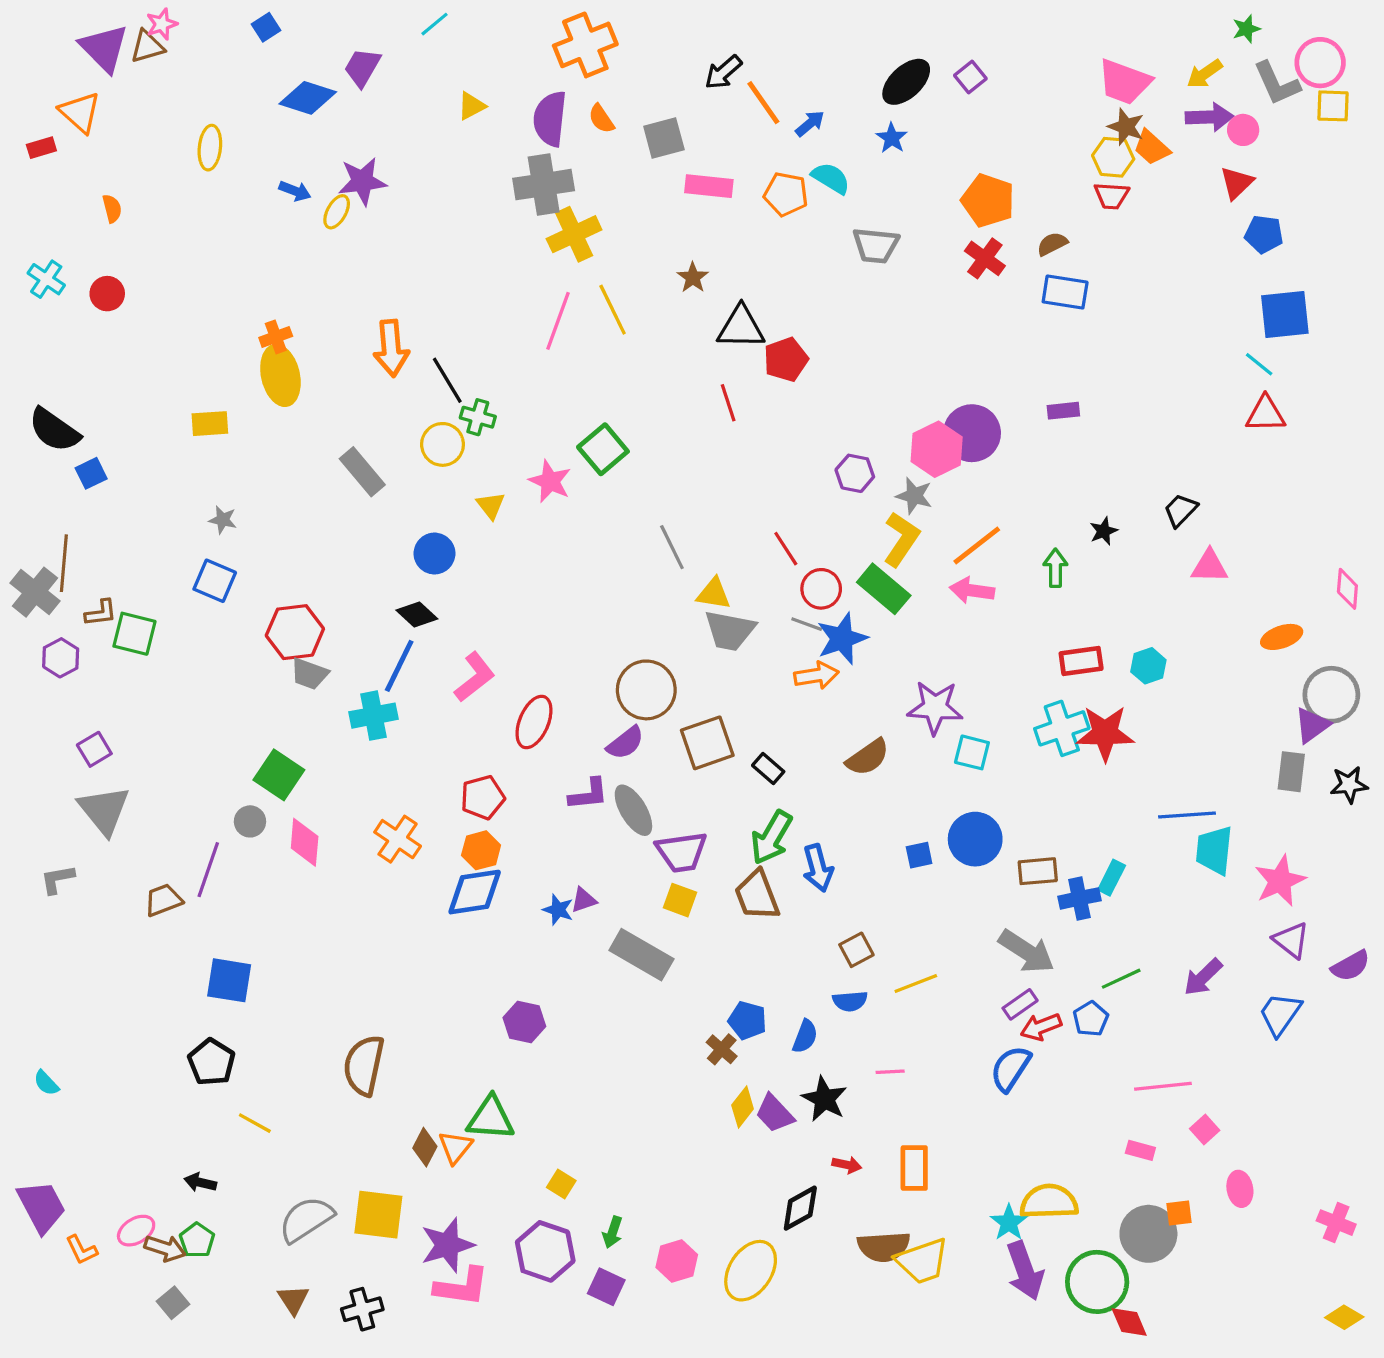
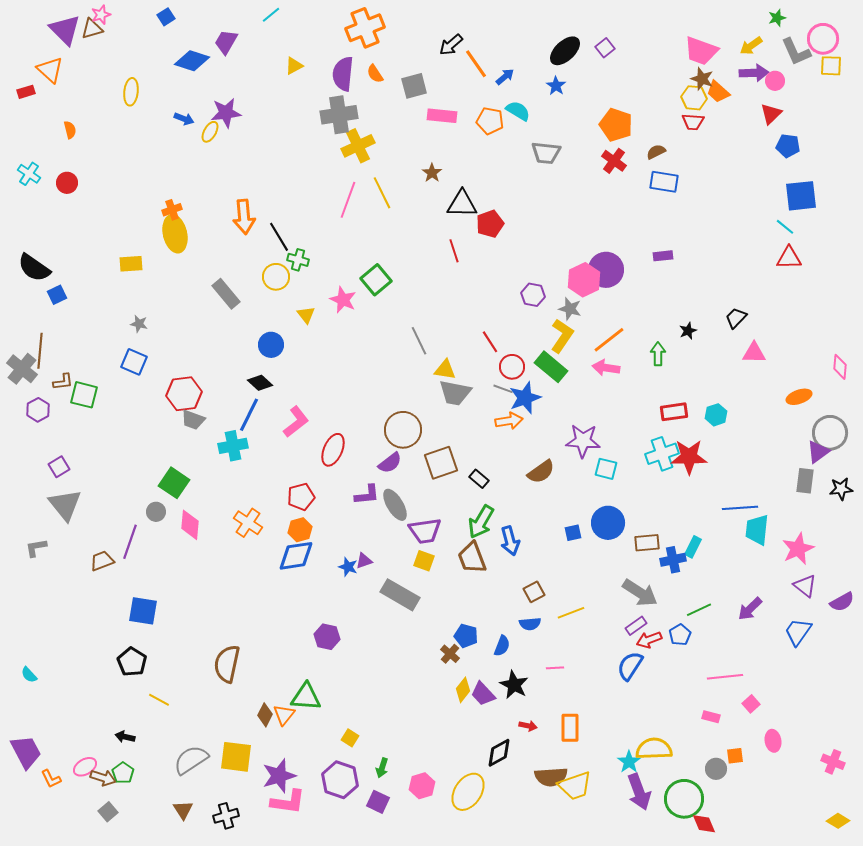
gray circle: (1148, 1234) -> (716, 769), size x0.6

